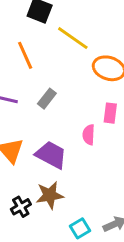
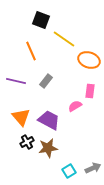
pink semicircle: (89, 135) -> (75, 106), turned 56
black cross: (21, 207) -> (27, 142), moved

